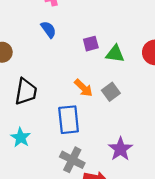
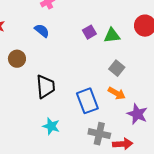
blue semicircle: (48, 29) -> (42, 31), moved
orange arrow: (83, 88) -> (117, 93), moved

